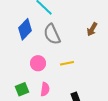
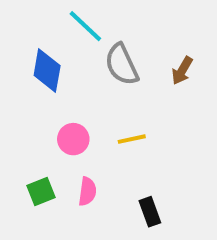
blue diamond: (25, 29) -> (47, 71), turned -35
gray semicircle: (52, 34) -> (122, 65), moved

